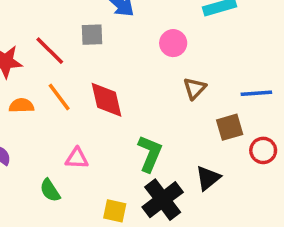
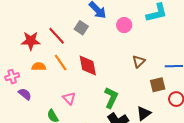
gray square: (92, 35) -> (81, 28), turned 32
pink circle: (173, 43) -> (124, 25), moved
pink triangle: (77, 158) -> (69, 98), turned 40

